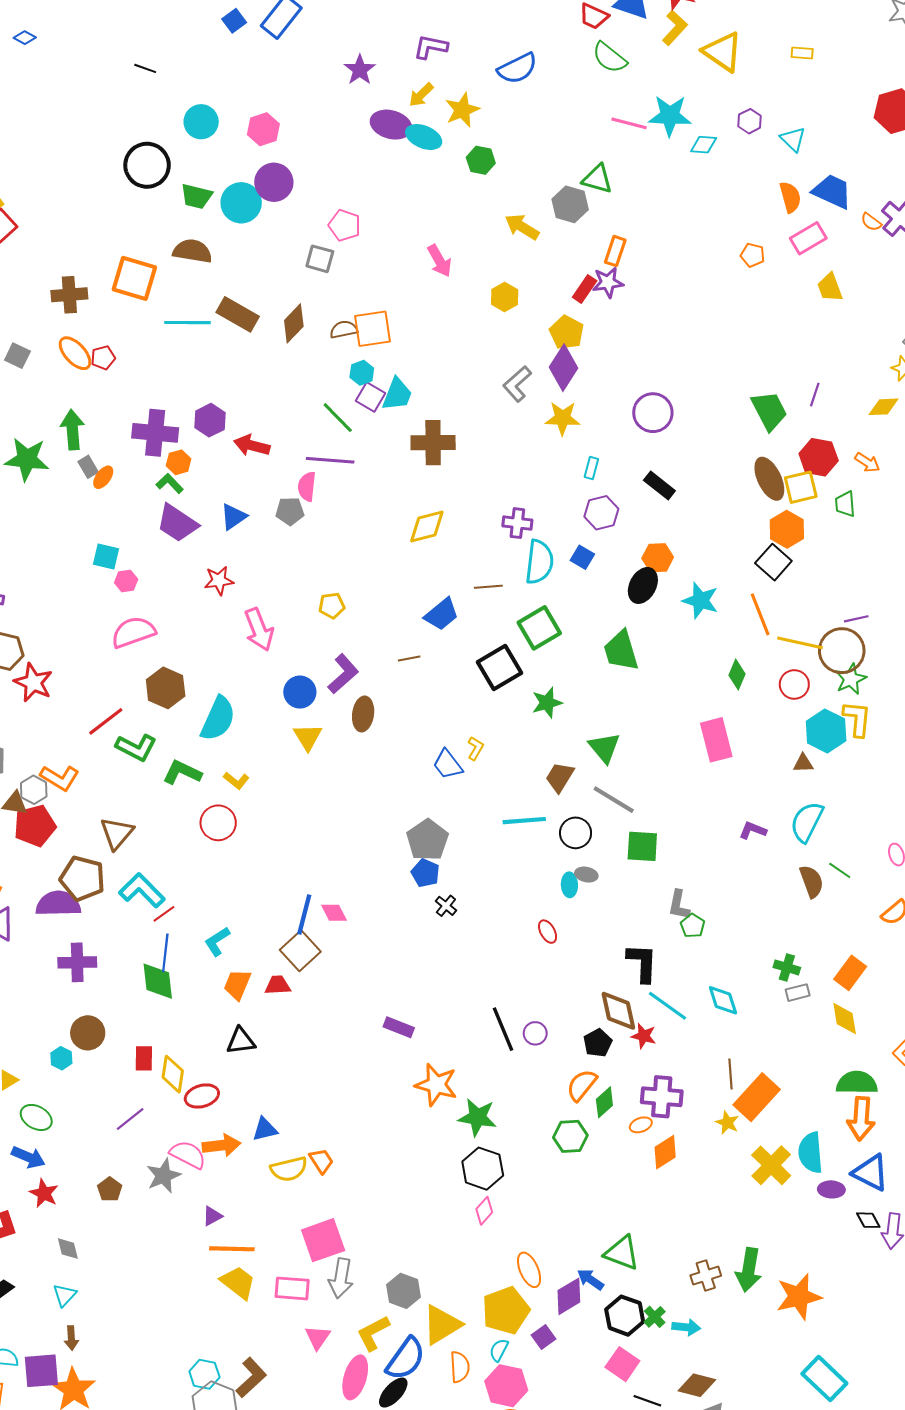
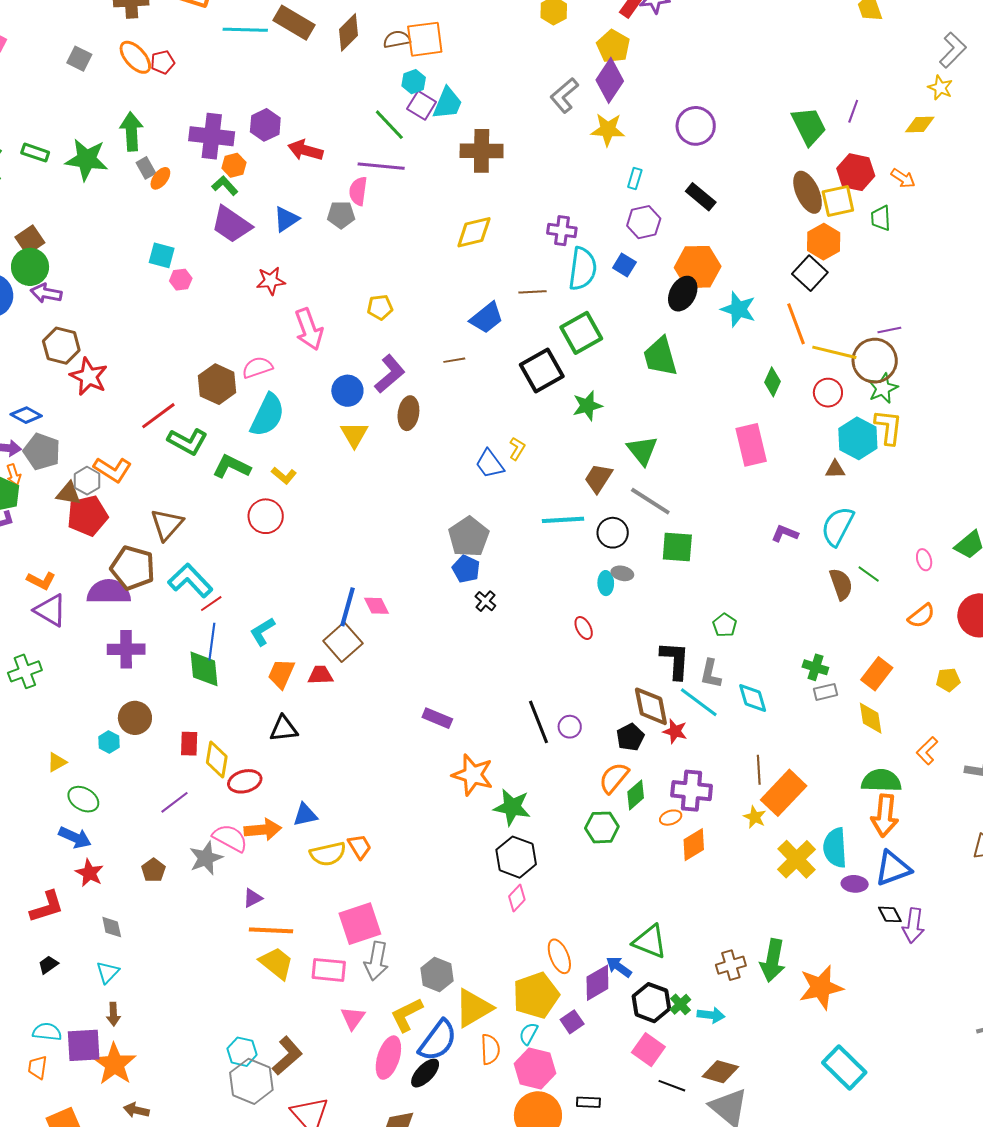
orange hexagon: (658, 558) -> (698, 267), size x1.5
pink semicircle: (133, 632) -> (257, 367), moved, size x0.7
gray L-shape: (679, 905) -> (711, 674), moved
blue triangle: (871, 1173) -> (893, 868), turned -48

